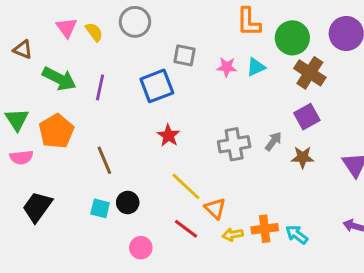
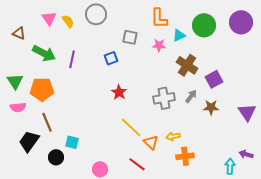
orange L-shape: (249, 22) -> (159, 18), moved
cyan triangle: (256, 67) -> (179, 35), moved
brown cross: (310, 73) -> (187, 65), moved
blue square: (157, 86) -> (111, 58), size x0.6
orange pentagon: (56, 131) -> (42, 89), turned 30
brown line: (104, 160) -> (47, 122), moved
black circle: (128, 203) -> (56, 157), moved
red line: (186, 229) -> (137, 164), moved
yellow arrow: (233, 235) -> (173, 136), moved
cyan arrow: (297, 235) -> (230, 166), moved, turned 56

